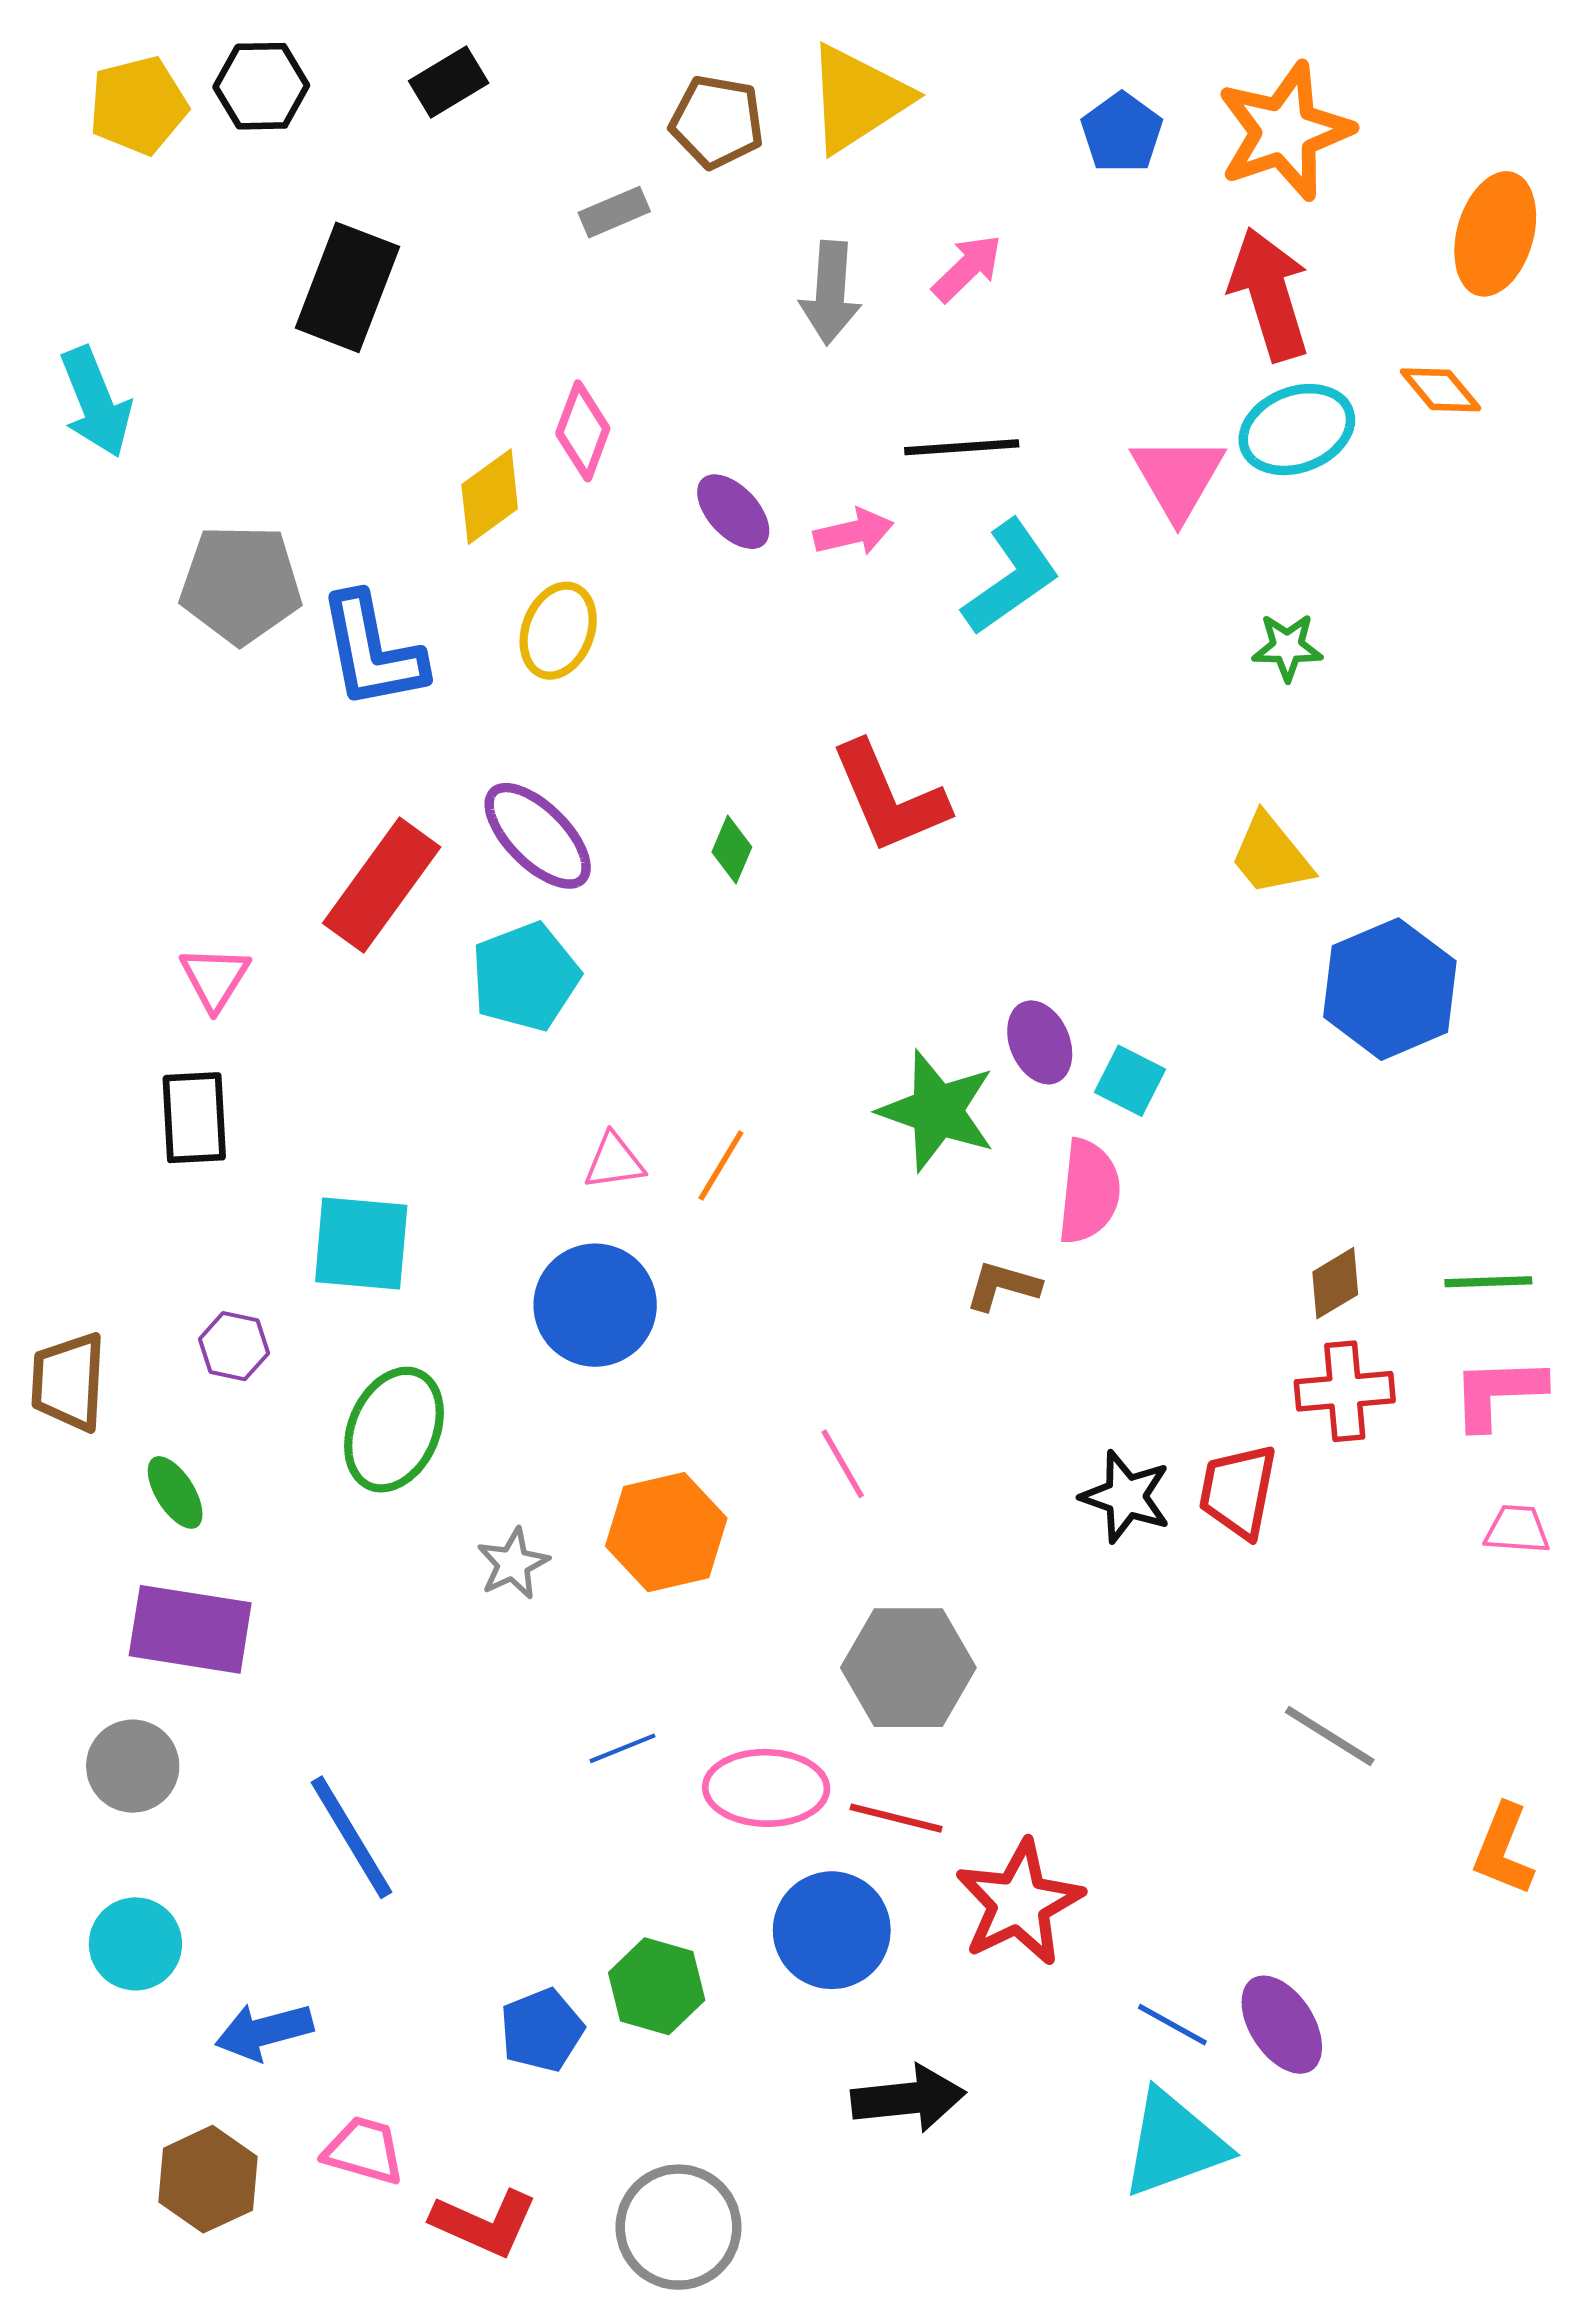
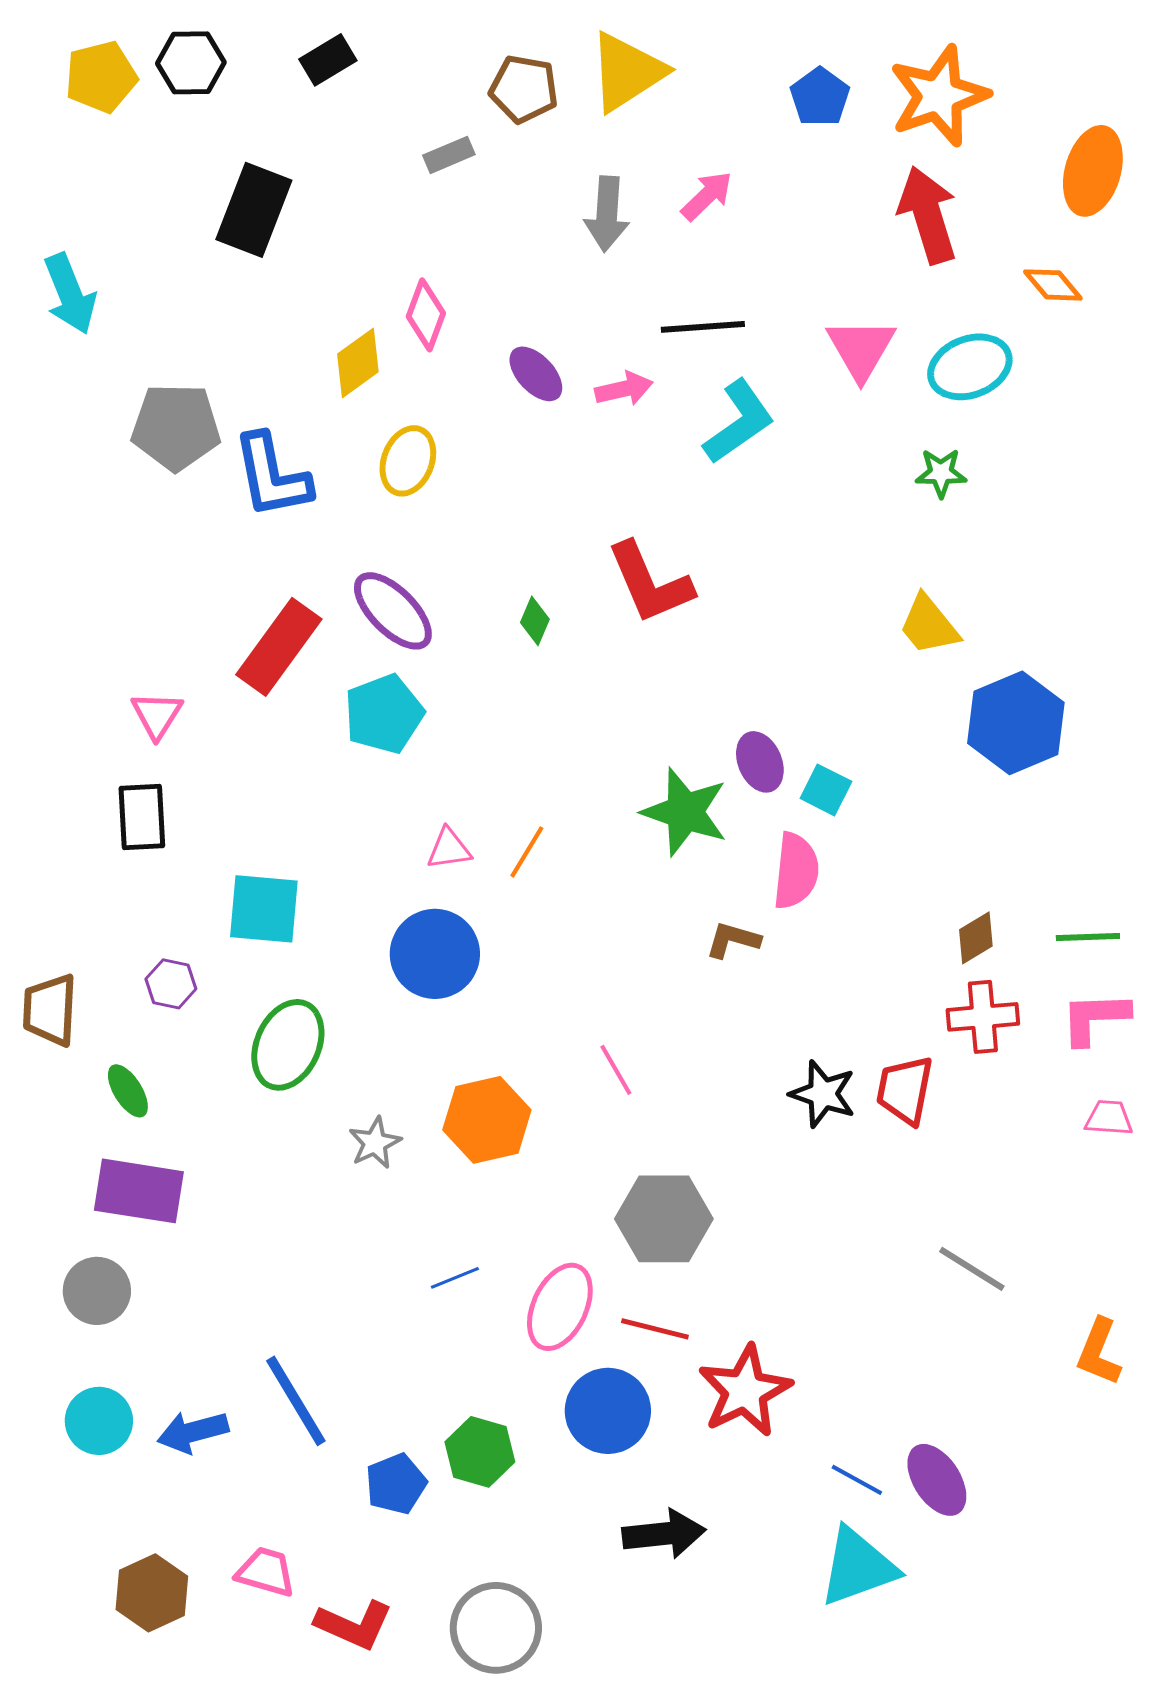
cyan ellipse: (1297, 430) -> (970, 367), moved
pink ellipse: (766, 1788) -> (560, 1307), turned -66
blue line: (352, 1837) -> (296, 1401), moved
blue arrow: (264, 2031) -> (193, 1432), moved

